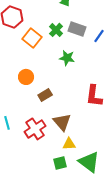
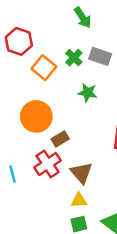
orange circle: (26, 77) -> (36, 116), size x1.6
red cross: (35, 129) -> (48, 164), moved
yellow triangle: (69, 144) -> (79, 200), moved

